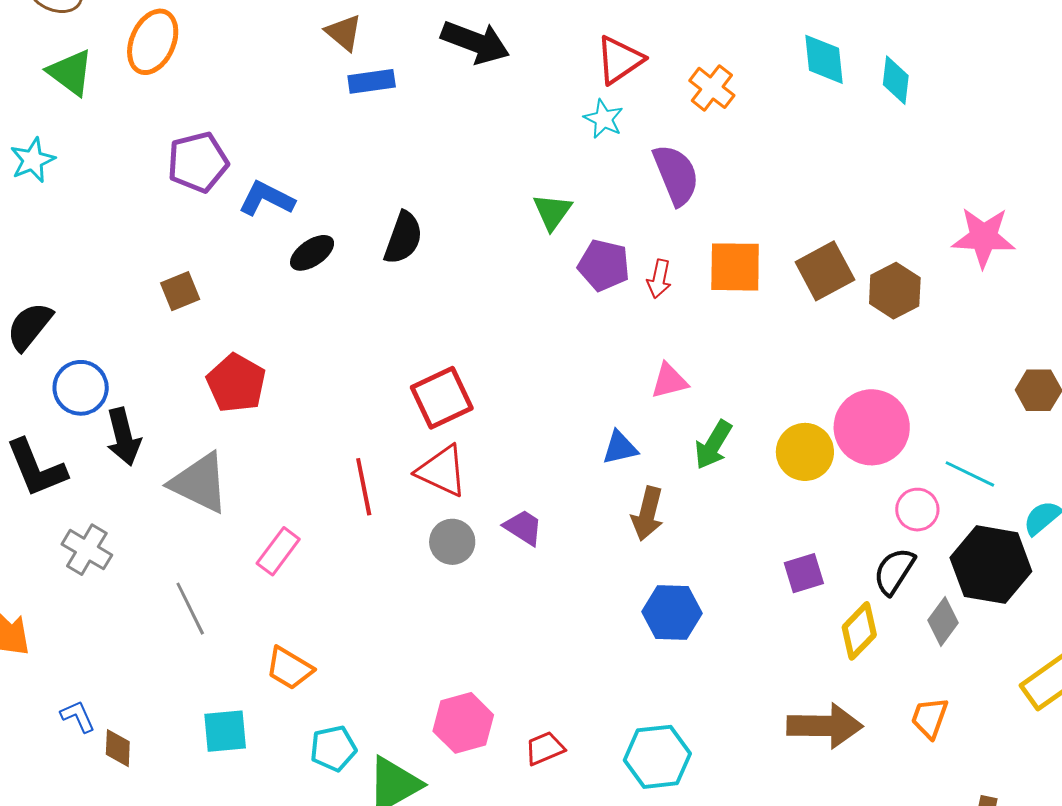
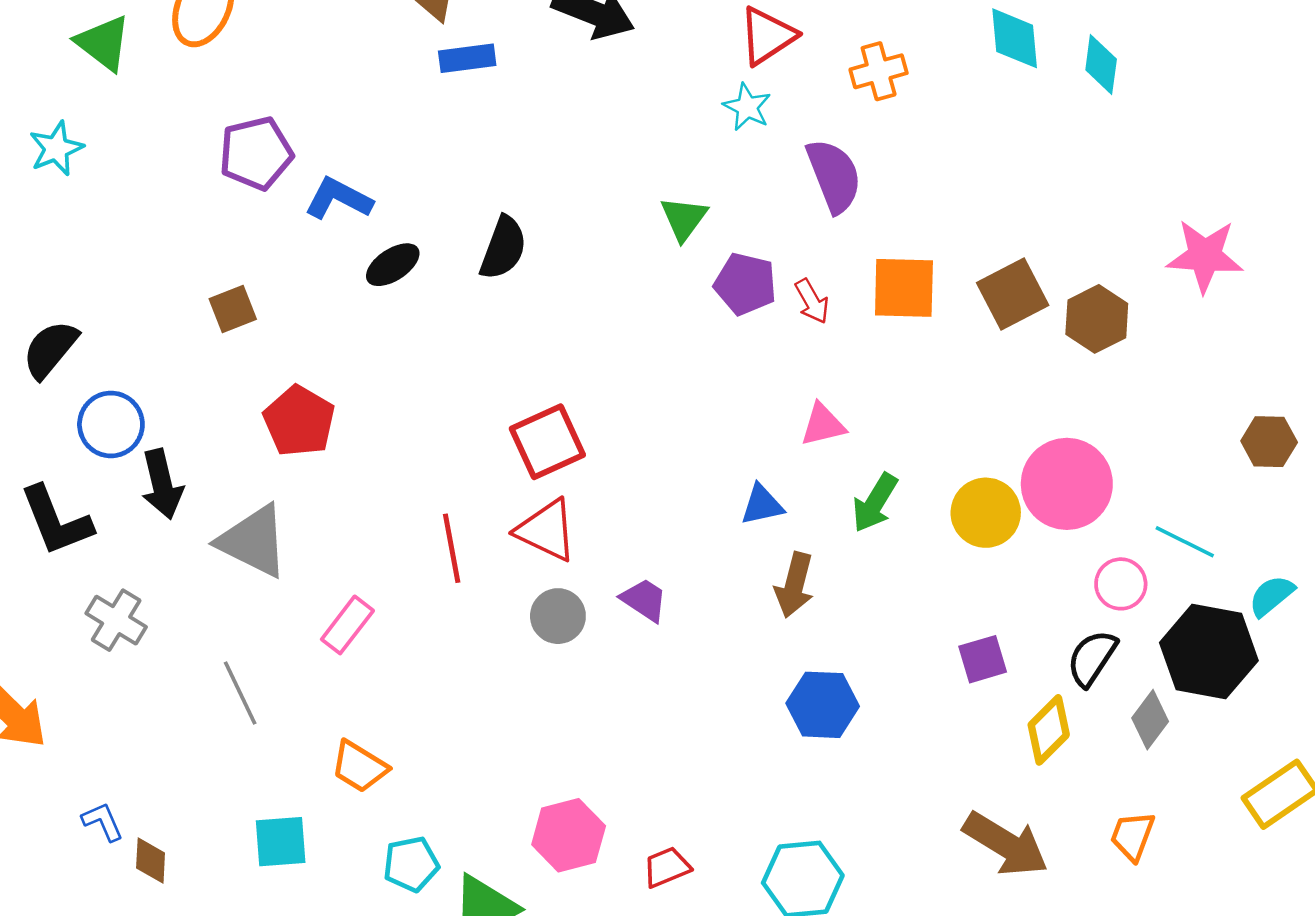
orange cross: (712, 88) -> (879, 71), turned 36
red arrow: (659, 279) -> (812, 301), turned -42
brown arrow: (825, 726) -> (1006, 844), turned 30

